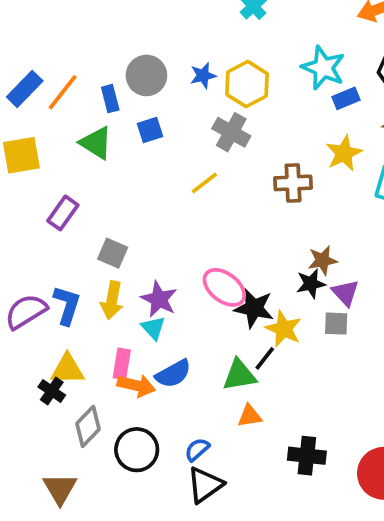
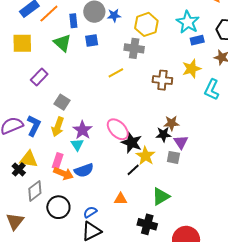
blue star: (203, 76) -> (114, 15), moved
gray cross: (231, 132) -> (134, 48), turned -30
green triangle: (239, 375) -> (161, 196), moved, turned -30

